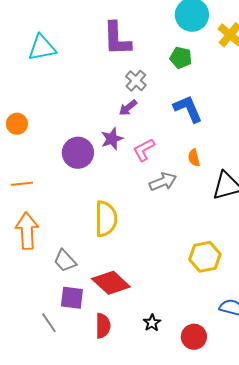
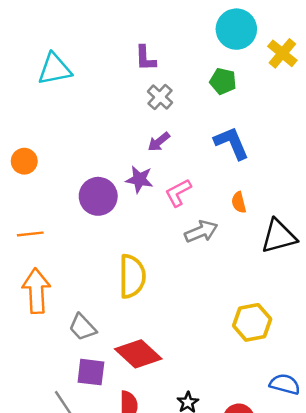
purple L-shape: (117, 39) -> (145, 58), size x0.6
gray cross: (136, 81) -> (160, 97), moved
purple star: (112, 139) -> (139, 179), turned 30

